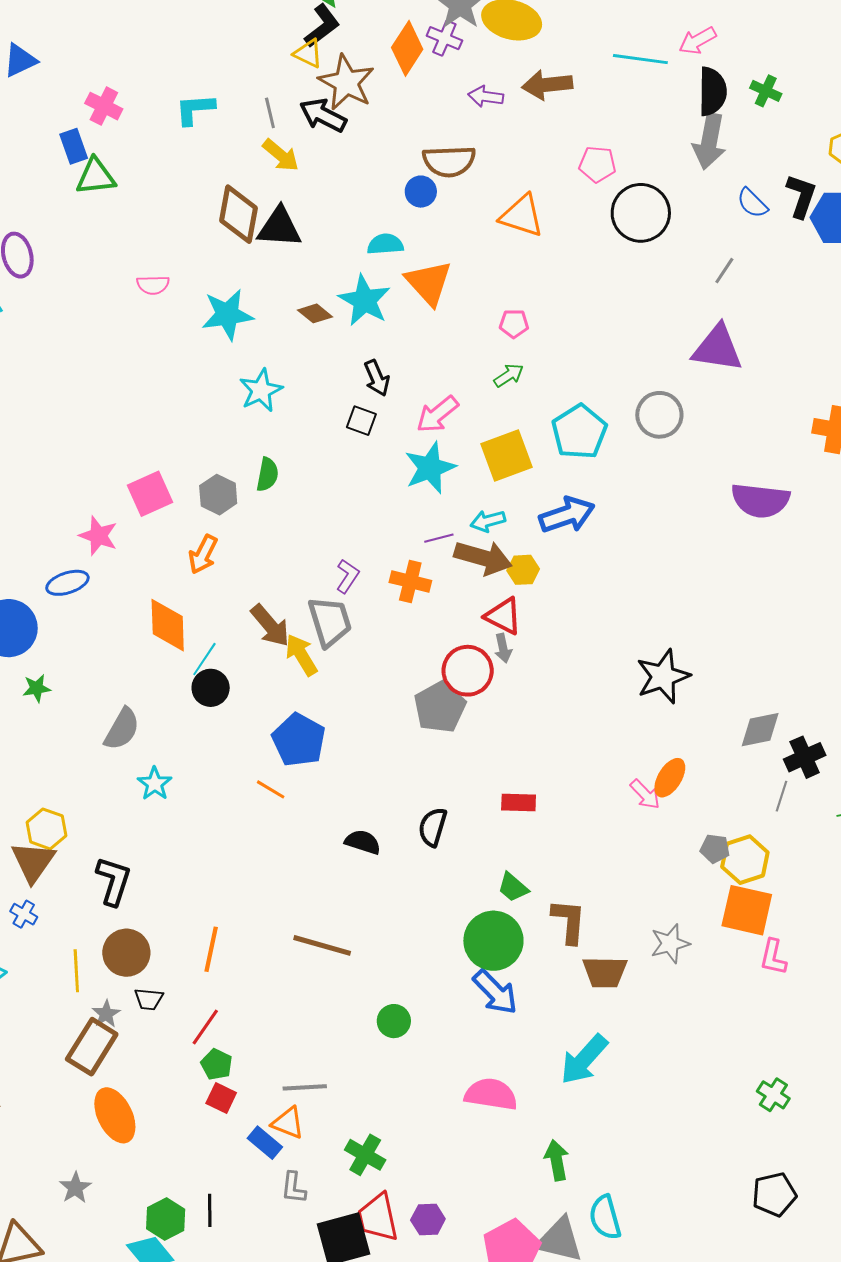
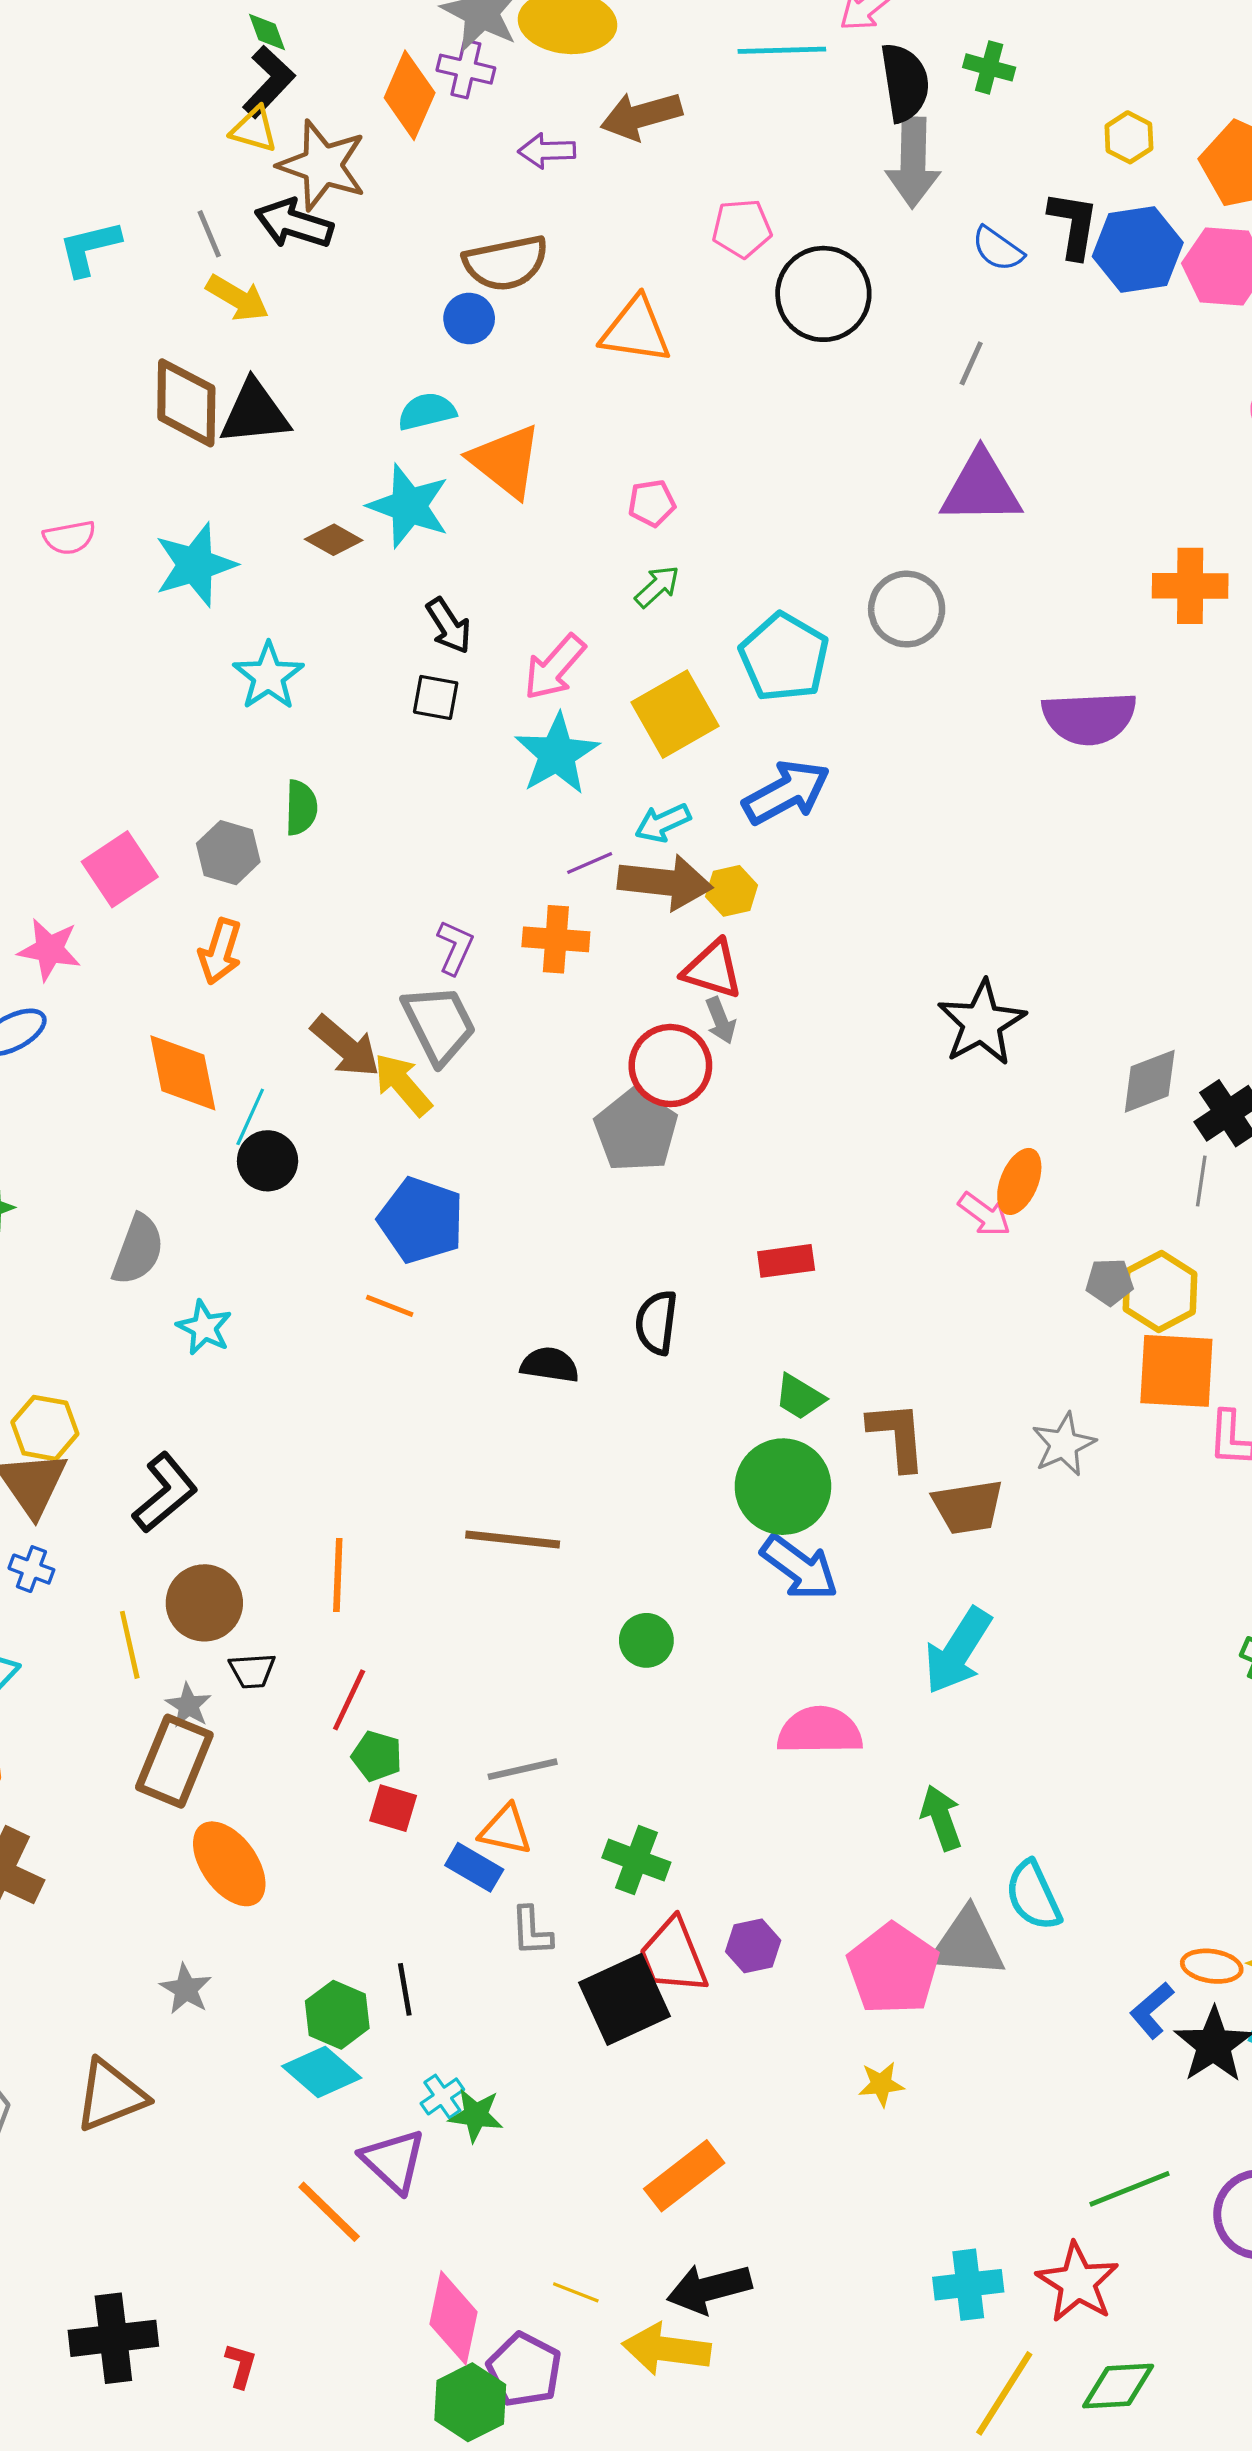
black L-shape: (114, 881) -> (165, 1493), turned 42

